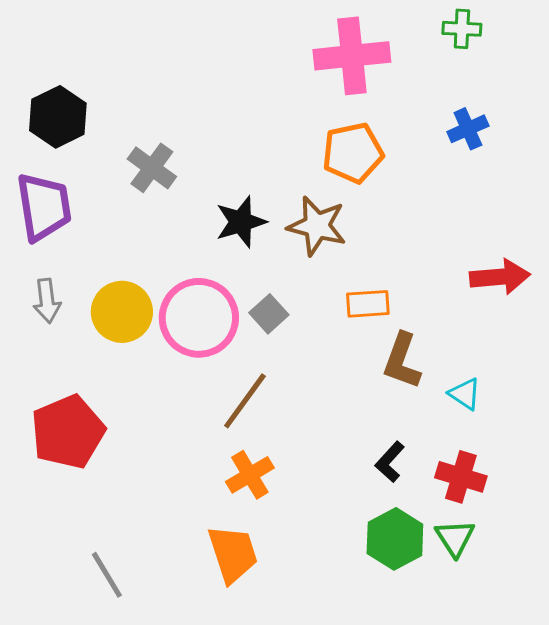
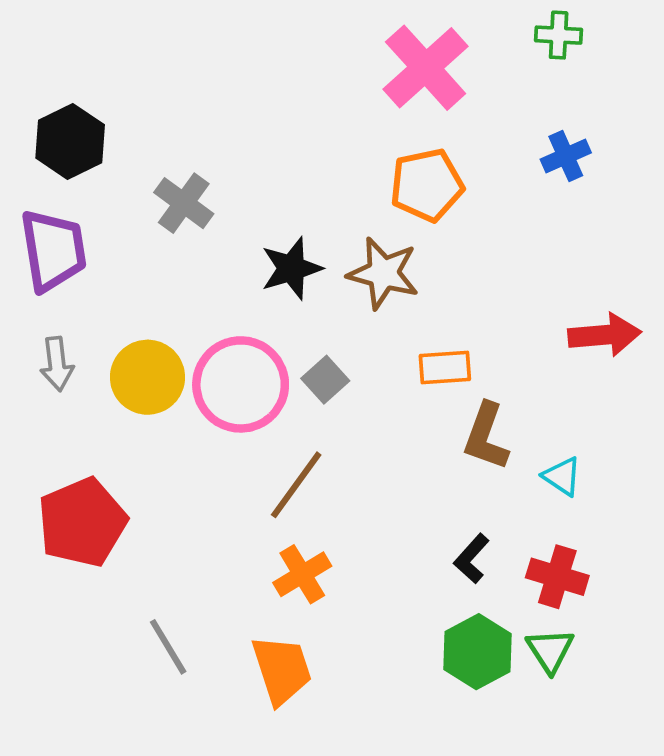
pink cross: (352, 56) -> (426, 68), turned -36
gray line: (107, 575) -> (168, 647), moved

